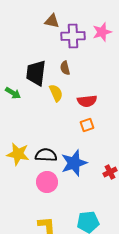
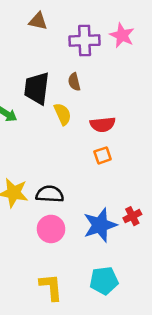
brown triangle: (52, 21) -> (38, 21), moved
pink star: (102, 32) -> (122, 35), turned -30
blue star: (74, 163) -> (100, 225), moved

